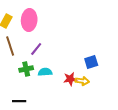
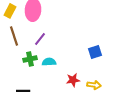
red star: (70, 79) -> (73, 80), moved
yellow arrow: (82, 81) -> (94, 85), moved

